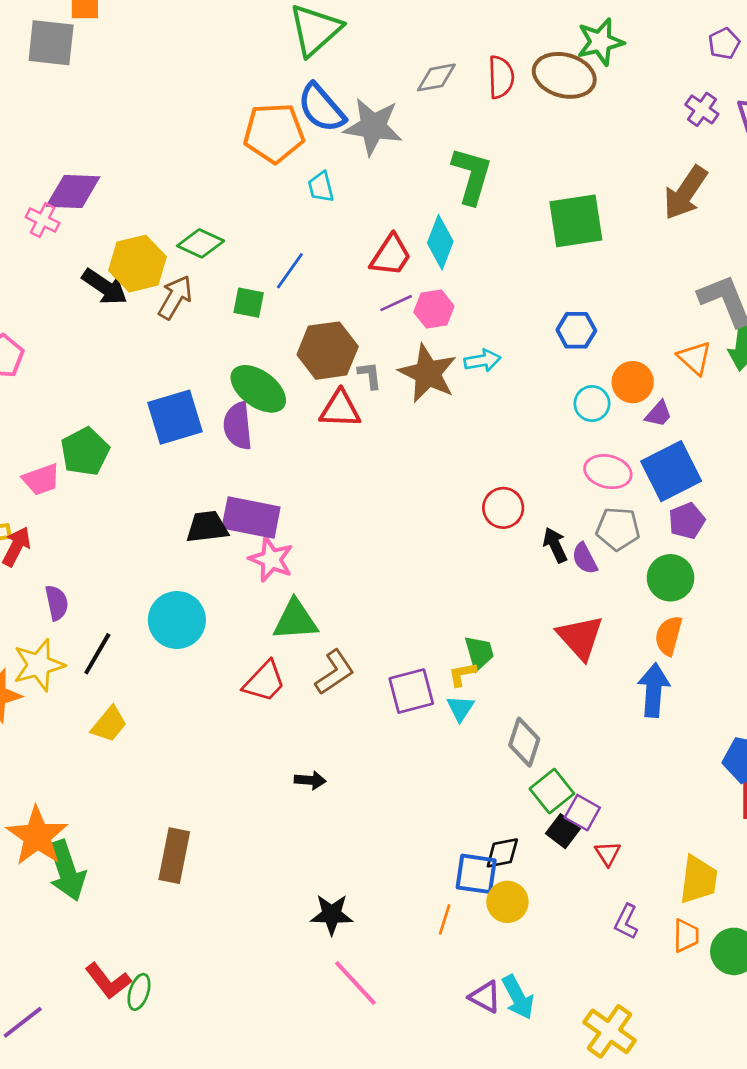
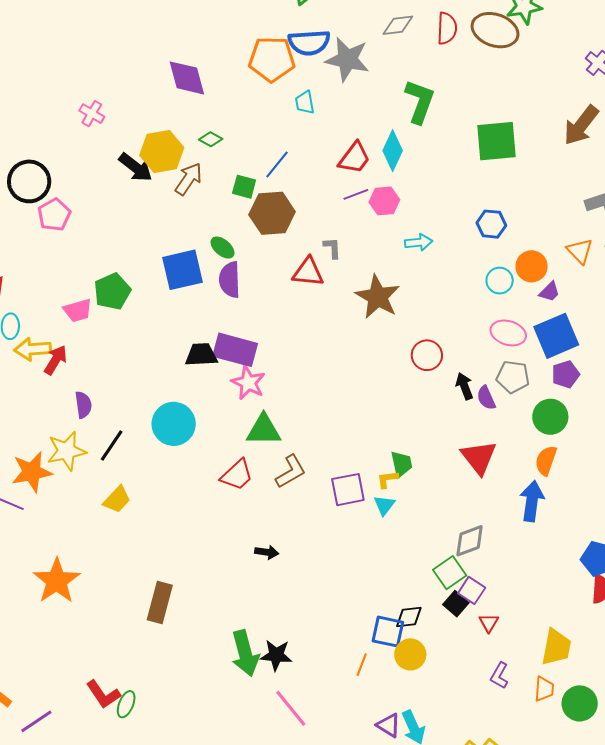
blue semicircle: (321, 108) -> (309, 43), turned -57
purple diamond: (73, 191) -> (187, 78), moved, turned 69
green diamond: (201, 243) -> (211, 139), size x0.7
brown hexagon: (328, 351) -> (272, 213), moved
brown star: (428, 373) -> (378, 297), moved
green ellipse: (258, 389) -> (222, 248), moved, size x0.6
gray diamond: (524, 742) -> (470, 541), moved, turned 48
green arrow: (67, 871) -> (245, 653), moved

